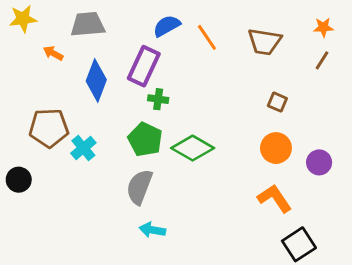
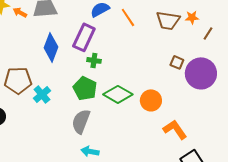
orange star: (323, 27) -> (192, 17), moved
orange arrow: (53, 53) -> (20, 12), moved
orange circle: (276, 148) -> (151, 100), moved
purple circle: (319, 162) -> (201, 73), moved, size x1.8

